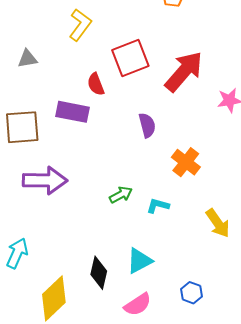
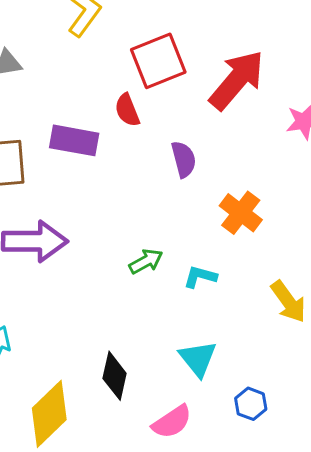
red semicircle: (96, 84) -> (127, 110), moved
cyan triangle: (139, 261) -> (198, 359), moved, turned -40

